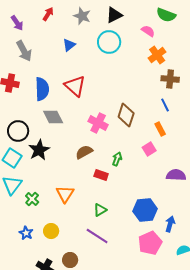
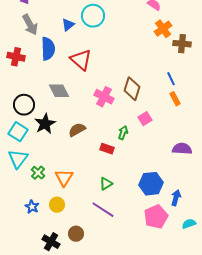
cyan circle: (109, 42) -> (93, 16), moved
blue triangle: (69, 45) -> (68, 25), moved
brown cross: (170, 79) -> (182, 44), moved
blue semicircle: (42, 89) -> (48, 49), moved
orange rectangle: (160, 129) -> (175, 99), moved
pink square: (149, 149) -> (145, 119), moved
brown semicircle: (84, 152) -> (77, 130), moved
orange triangle: (65, 194) -> (64, 178), moved

